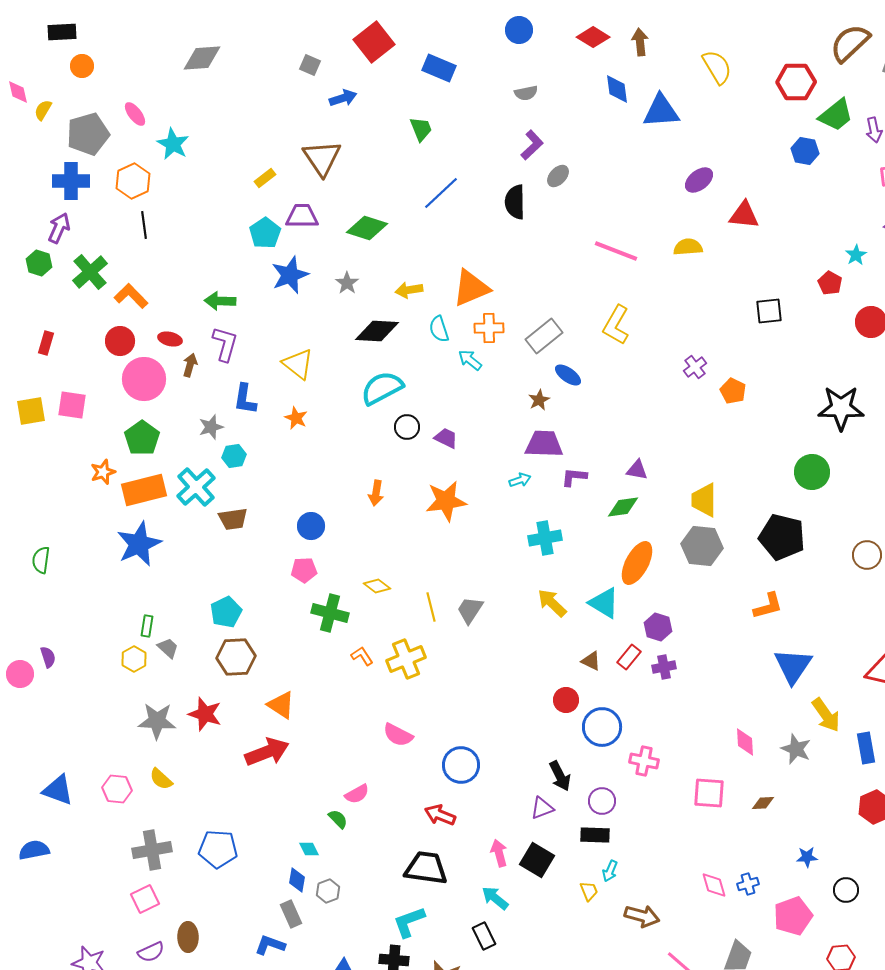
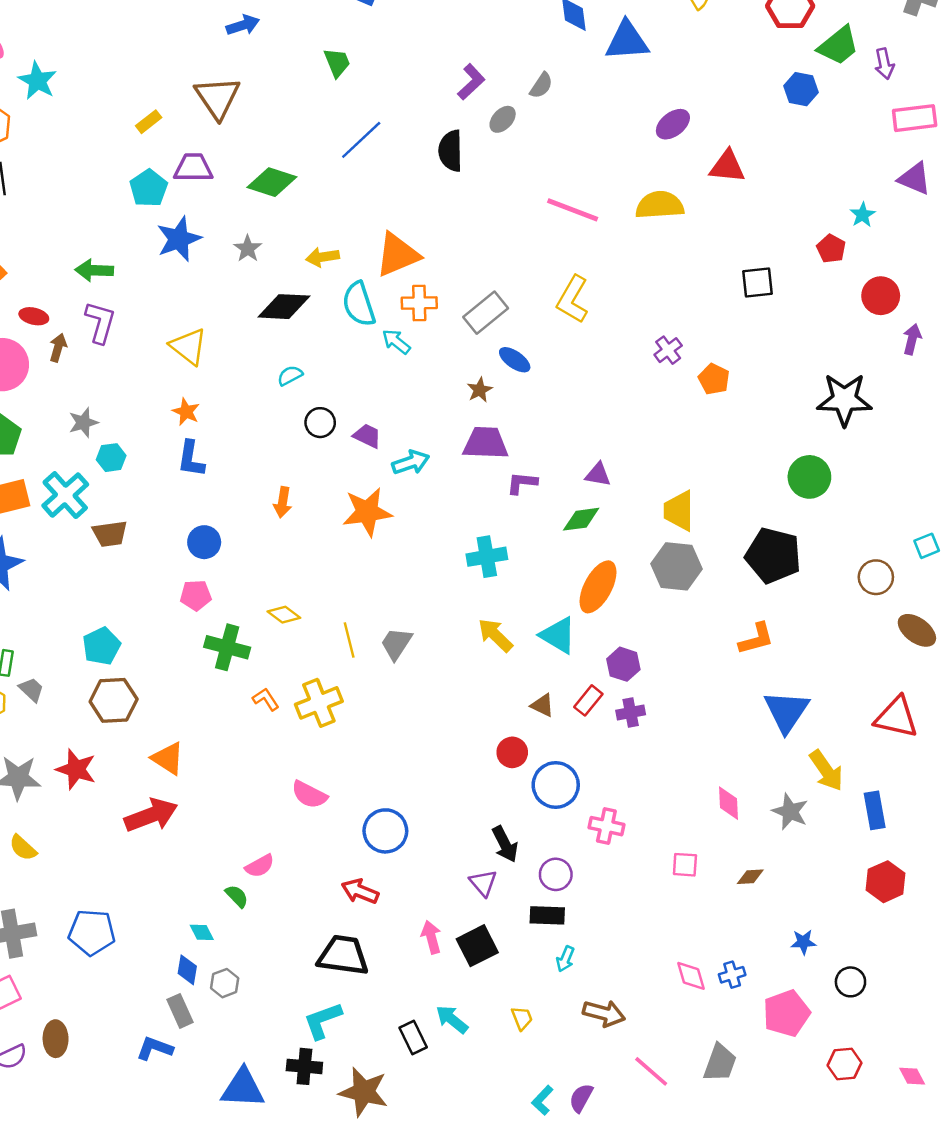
gray semicircle: (526, 93) -> (541, 85), moved, turned -45
yellow semicircle: (688, 247) -> (660, 205), size x1.4
cyan semicircle: (439, 329) -> (359, 304), size x1.4
cyan semicircle: (382, 388) -> (290, 375), size x0.5
blue L-shape: (245, 399) -> (191, 459), moved
cyan arrow: (520, 480) -> (411, 462), moved, size x1.4
pink square: (709, 793) -> (685, 865), size x0.7
purple triangle: (542, 808) -> (483, 883), turned -50
black square: (537, 860) -> (477, 946), turned 32
yellow trapezoid: (589, 891) -> (522, 1018), moved
cyan arrow: (495, 898) -> (452, 1019), moved

